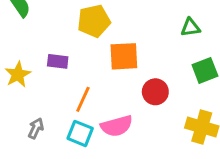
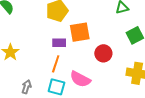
purple rectangle: (58, 61) -> (59, 43), moved
pink semicircle: (117, 126) -> (80, 79), turned 50

